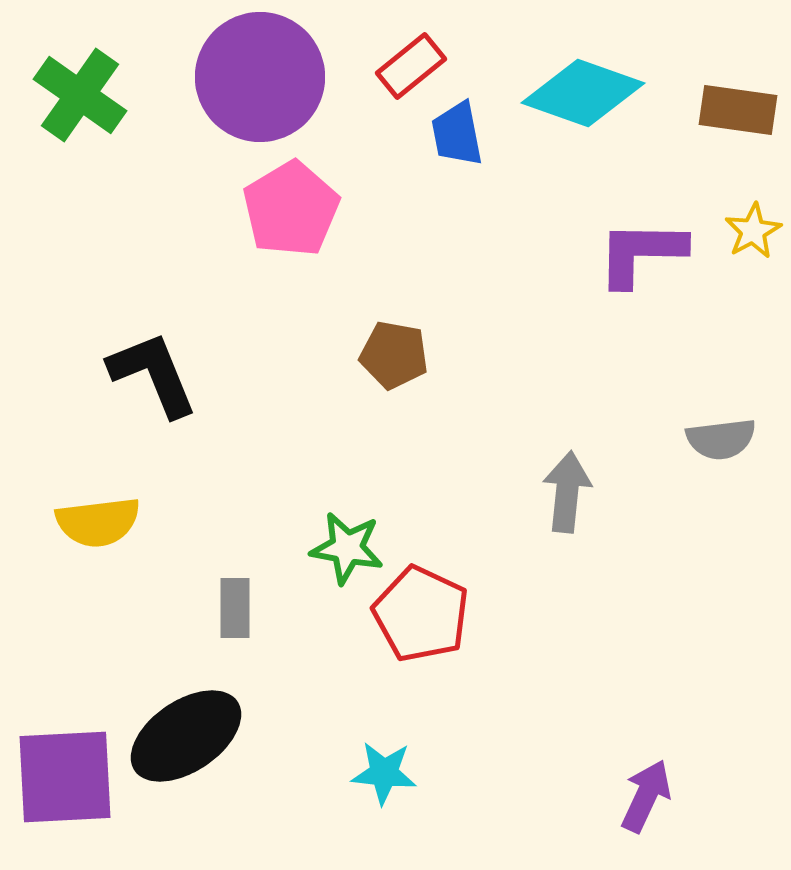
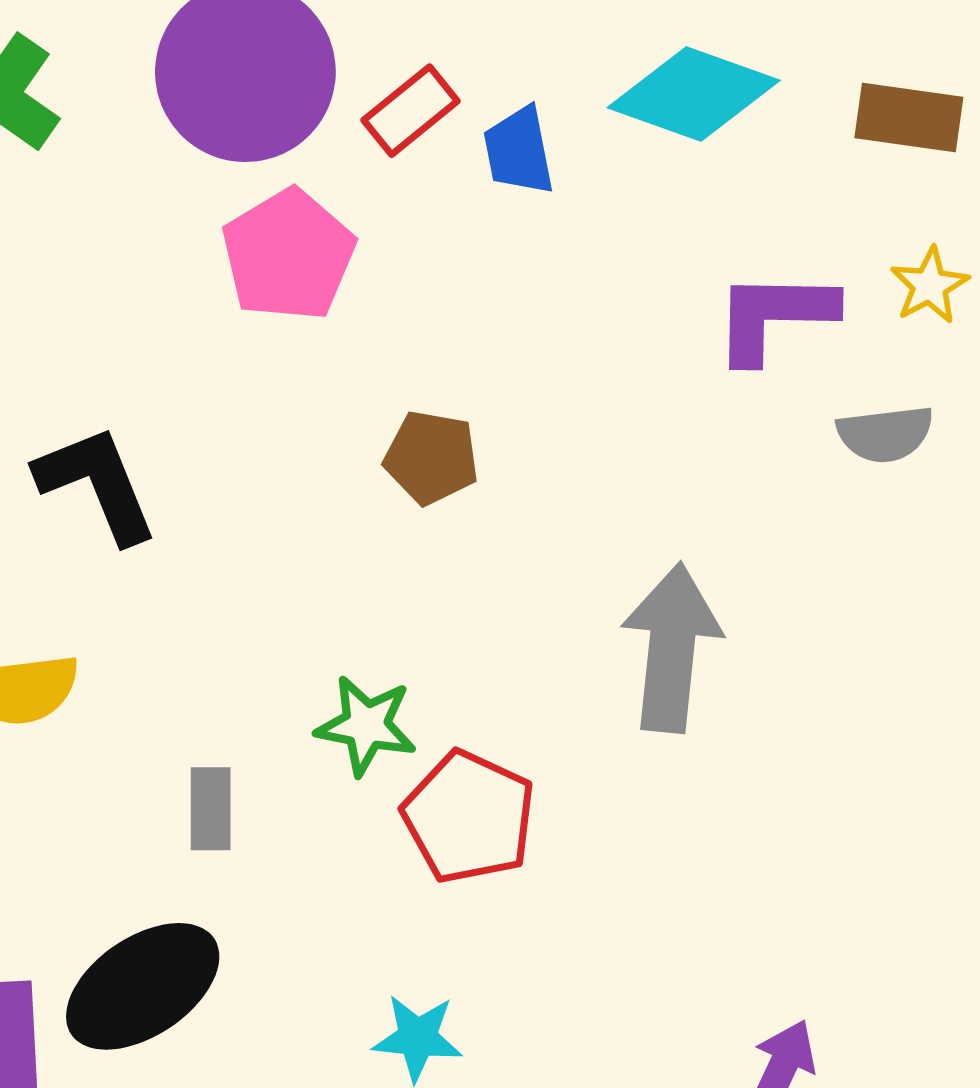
red rectangle: (411, 66) -> (411, 111), moved
gray semicircle: (721, 439) -> (885, 434), moved
gray arrow: (567, 492) -> (671, 648), size x1.5

